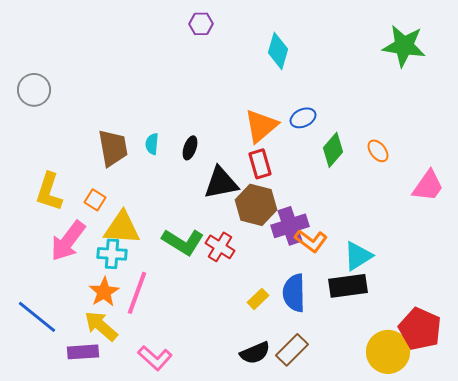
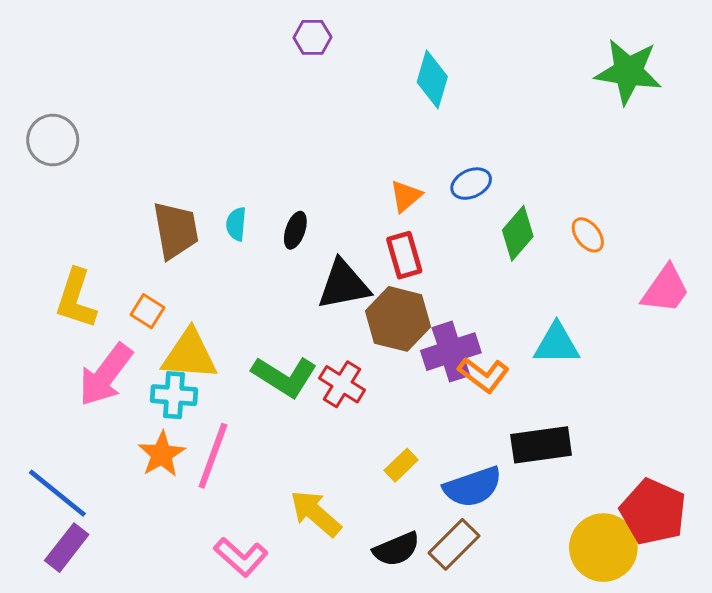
orange triangle: (261, 126) -> (406, 196), size x0.6
cyan triangle: (358, 256) -> (557, 344), moved, turned 32
blue semicircle: (294, 293) -> (473, 487), moved, turned -108
yellow arrow: (101, 326) -> (316, 513), moved
purple rectangle: (83, 352) -> (67, 548), moved, turned -48

